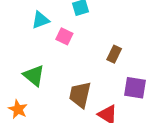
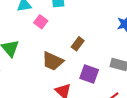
brown trapezoid: (80, 95) -> (53, 61), moved, turned -90

